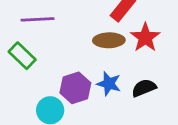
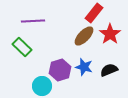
brown ellipse: (109, 40) -> (84, 36), turned -45

